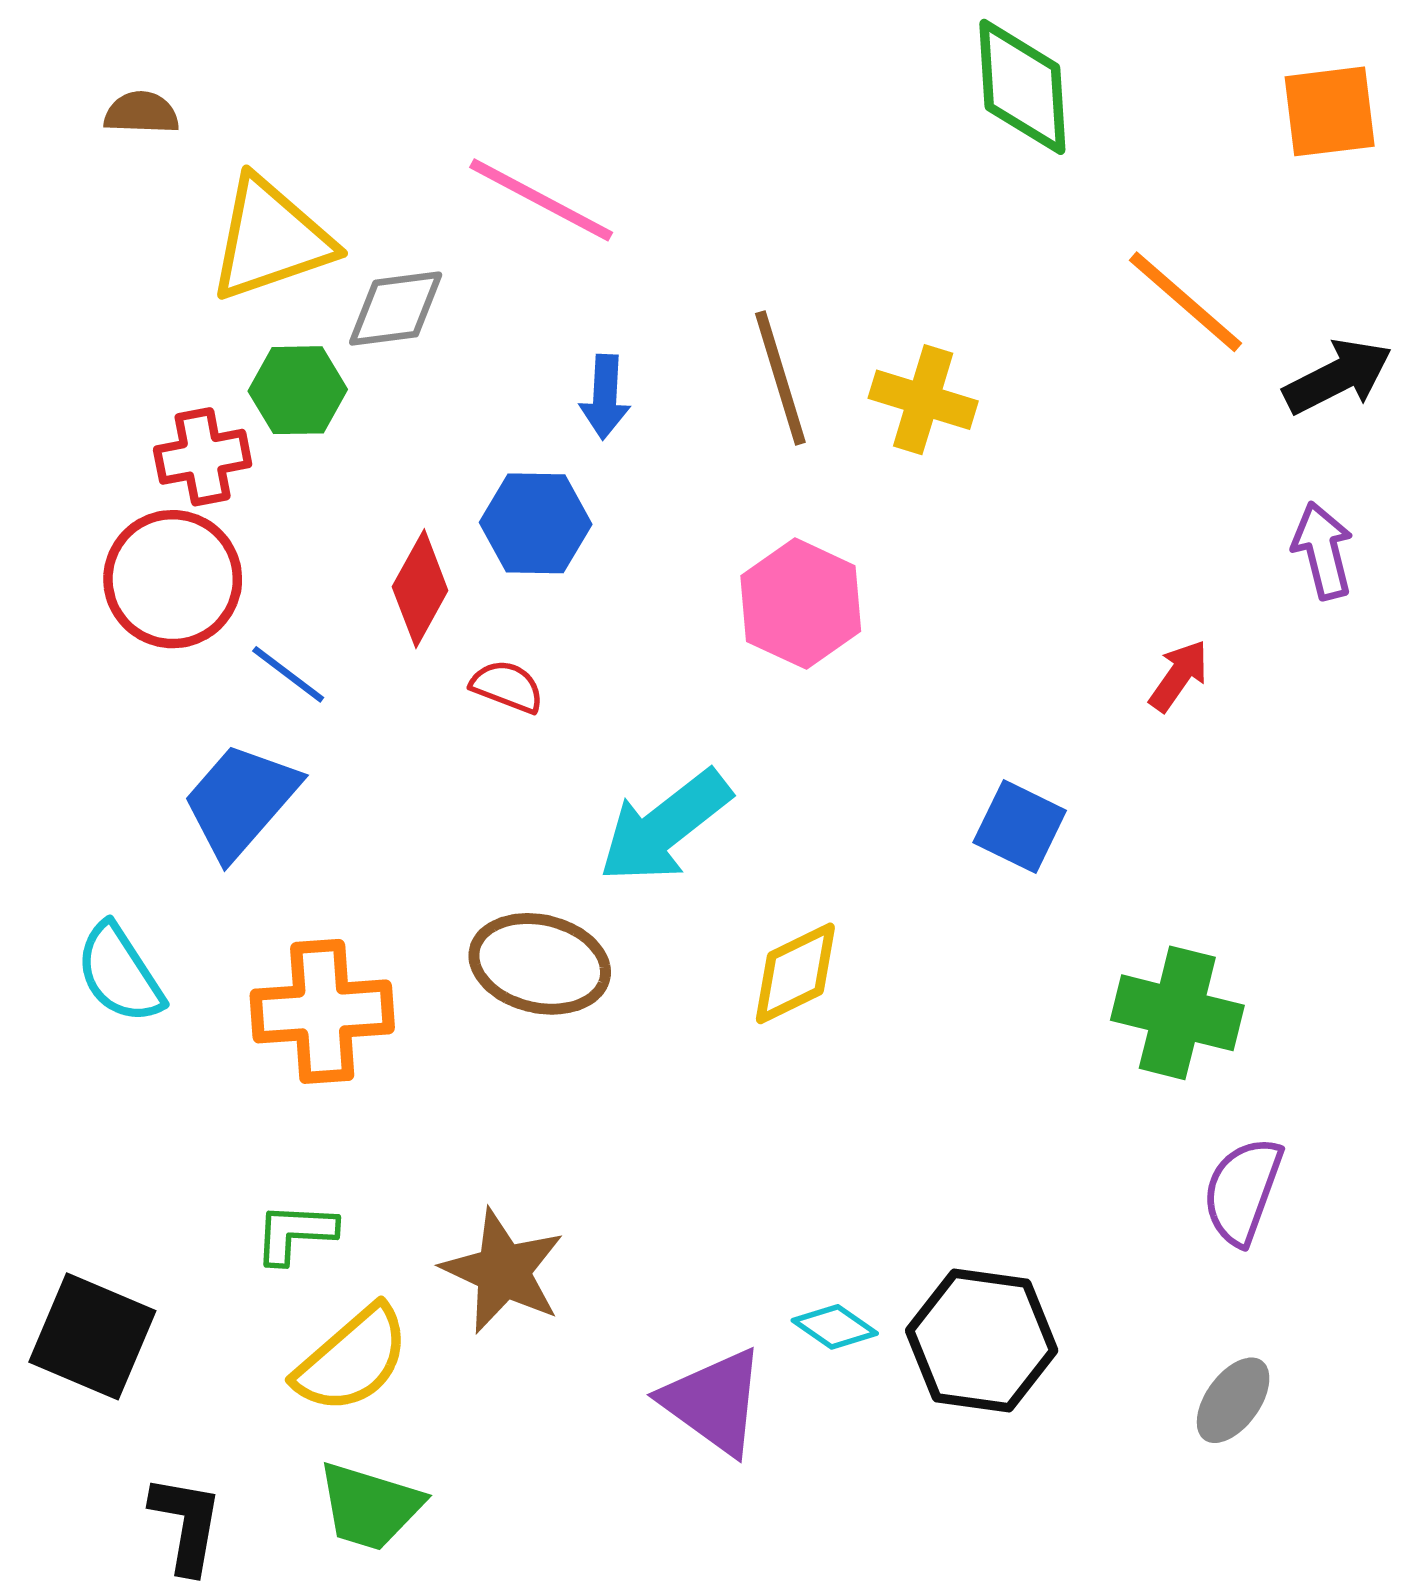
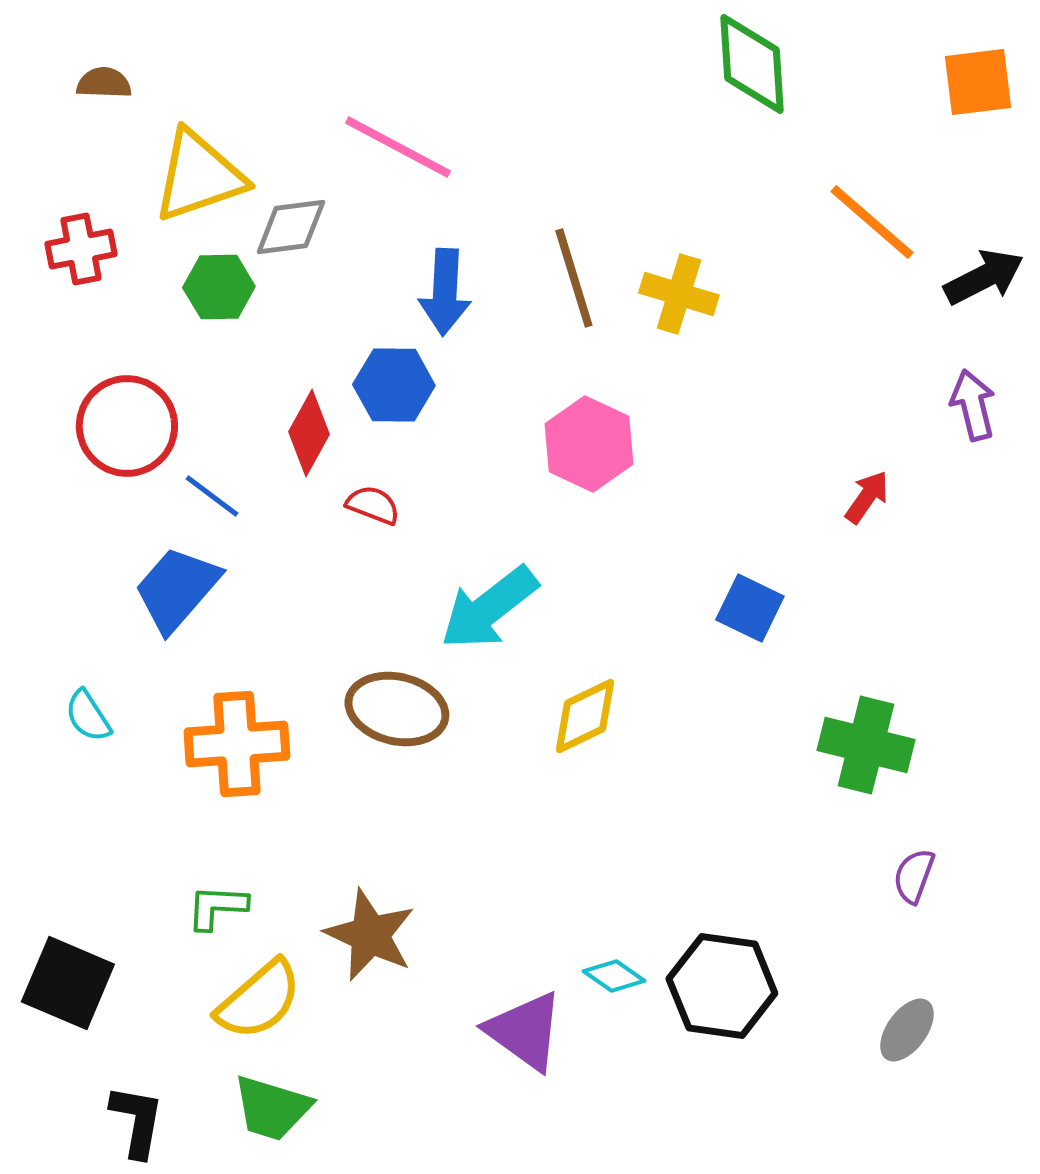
blue arrow: (605, 397) -> (445, 292), size x1.4
red cross: (203, 457) -> (81, 249), moved
cyan semicircle: (120, 973) -> (88, 716), size x0.7
purple semicircle: (1243, 1191) -> (914, 876), size x0.7

